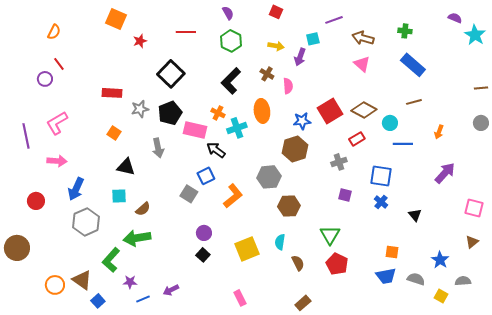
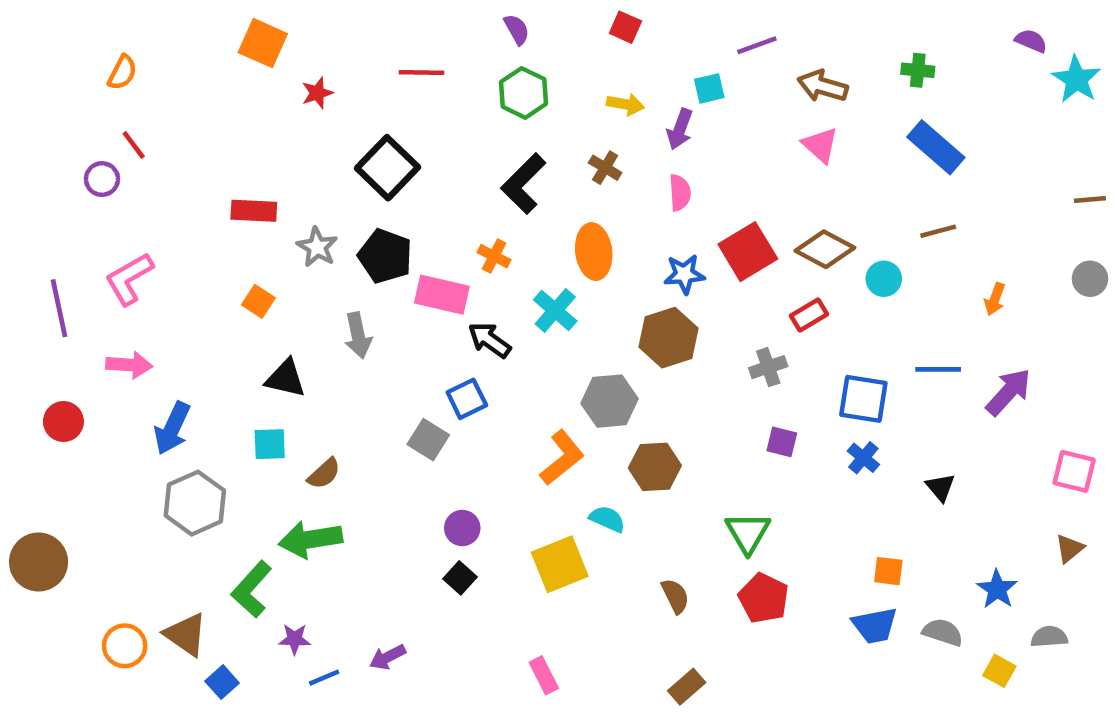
pink semicircle: (288, 86) -> (680, 193), moved
gray star: (140, 109) -> (317, 247), turned -30
black pentagon: (170, 113) -> (385, 256), turned -30
cyan cross: (237, 128) -> (555, 310), moved, turned -30
blue line: (403, 144) -> (938, 369), moved
orange L-shape: (233, 196) -> (562, 458), moved
red circle: (36, 201) -> (63, 421), moved
cyan semicircle: (280, 242) -> (607, 519), moved, turned 105

